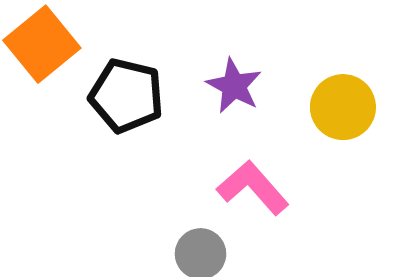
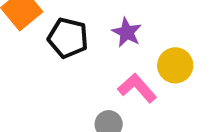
yellow circle: (343, 107) -> (175, 65), moved

